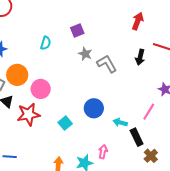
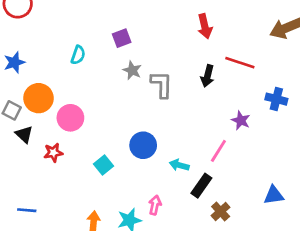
red arrow: (138, 21) -> (205, 26), turned 144
gray L-shape: (107, 64) -> (162, 84), turned 30
red star: (29, 114) -> (53, 153), size x0.6
black rectangle: (137, 137) -> (201, 186), turned 60

